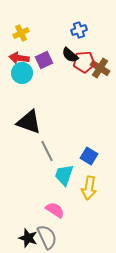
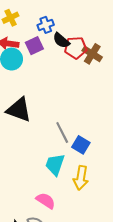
blue cross: (79, 30) -> (46, 25), moved
gray line: (47, 151) -> (62, 132), moved

